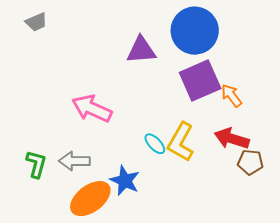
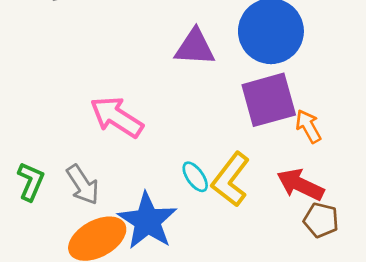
gray arrow: (74, 161) -> (83, 185), turned -132
blue star: (125, 181) -> (147, 221), size x1.4

